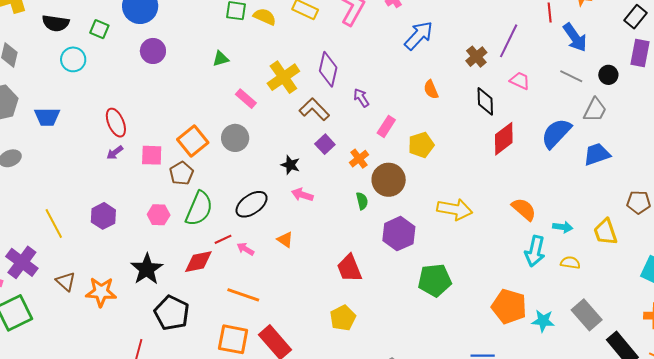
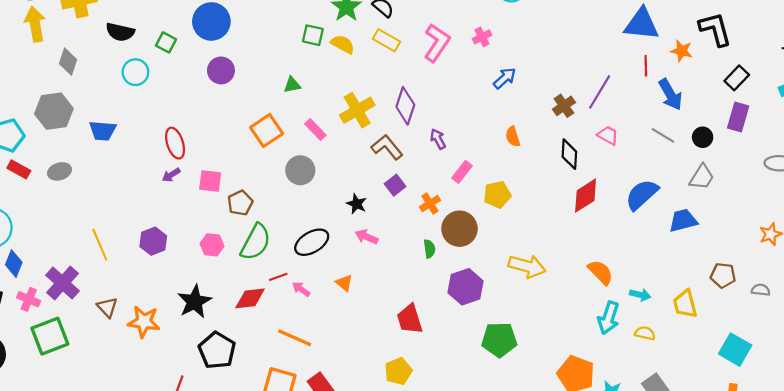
blue arrow: (419, 35) -> (505, 78), size x0.7
gray trapezoid: (595, 110) -> (702, 177), moved
orange square: (193, 141) -> (267, 130), moved

